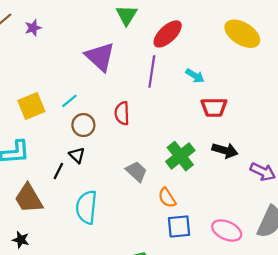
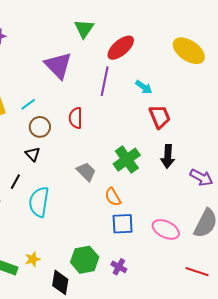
red trapezoid: (214, 107) -> (160, 117), turned -115
black arrow: (225, 150) -> (168, 156), turned 75
black line: (58, 171) -> (15, 182), moved

